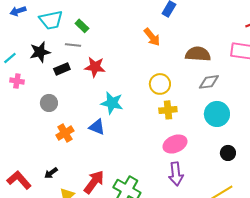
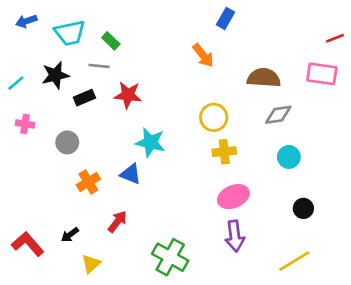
pink cross: (17, 81) -> (25, 124), moved
cyan circle: (217, 114) -> (289, 157), size x0.7
red arrow: (94, 182) -> (117, 222), moved, size x0.7

